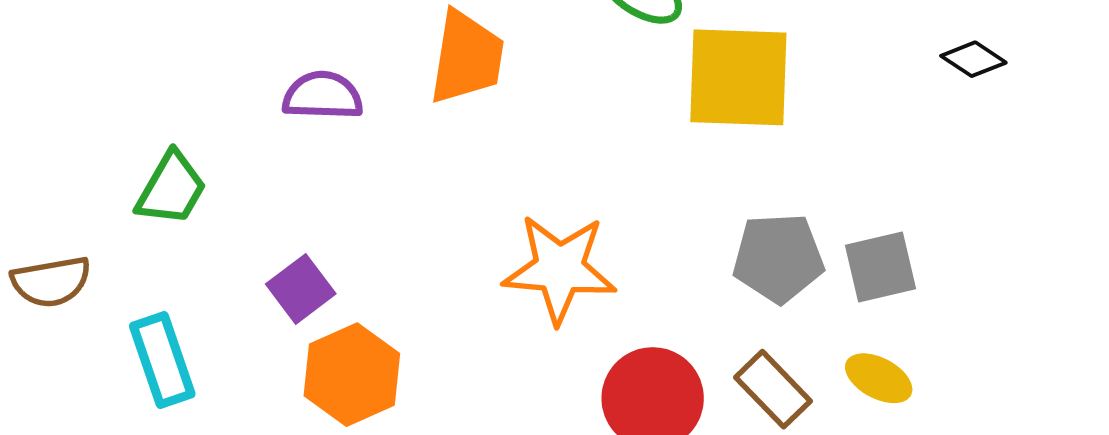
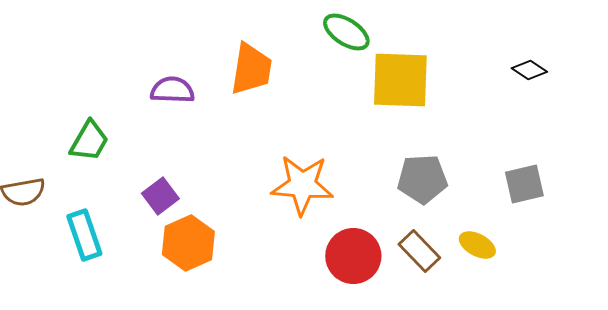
gray square: (881, 267) -> (524, 184), moved

